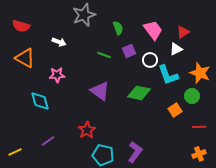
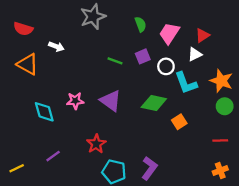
green semicircle: (118, 28) -> (141, 24), moved
pink trapezoid: (153, 30) -> (169, 33), turned -110
white arrow: (59, 42) -> (56, 46), moved
pink star: (57, 75) -> (75, 101), moved
green circle: (192, 96) -> (225, 106), moved
orange square: (175, 110) -> (179, 122), moved

